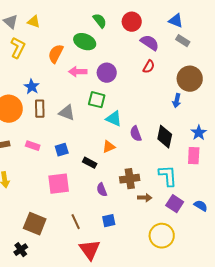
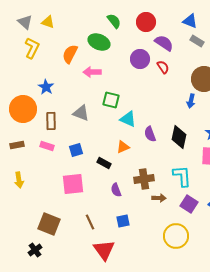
red semicircle: (149, 67) -> (163, 67), turned -64
purple circle: (107, 73) -> (140, 59), moved
brown rectangle: (40, 109) -> (51, 121), moved

